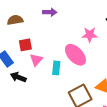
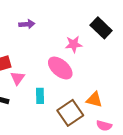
cyan rectangle: (56, 68) -> (40, 96), moved

